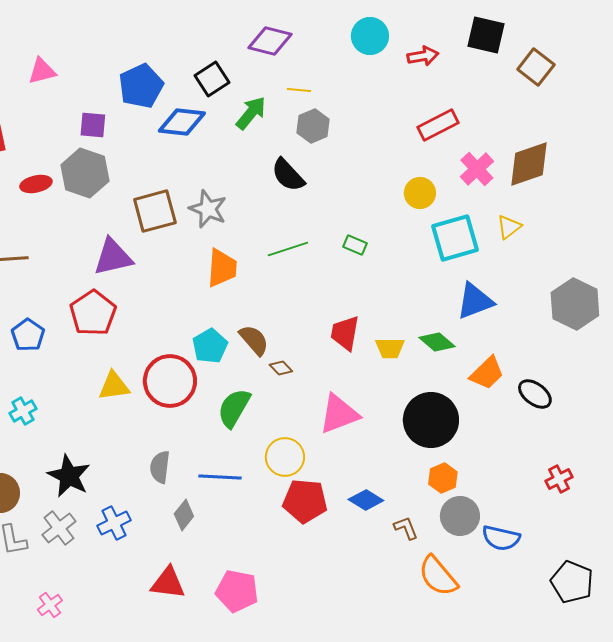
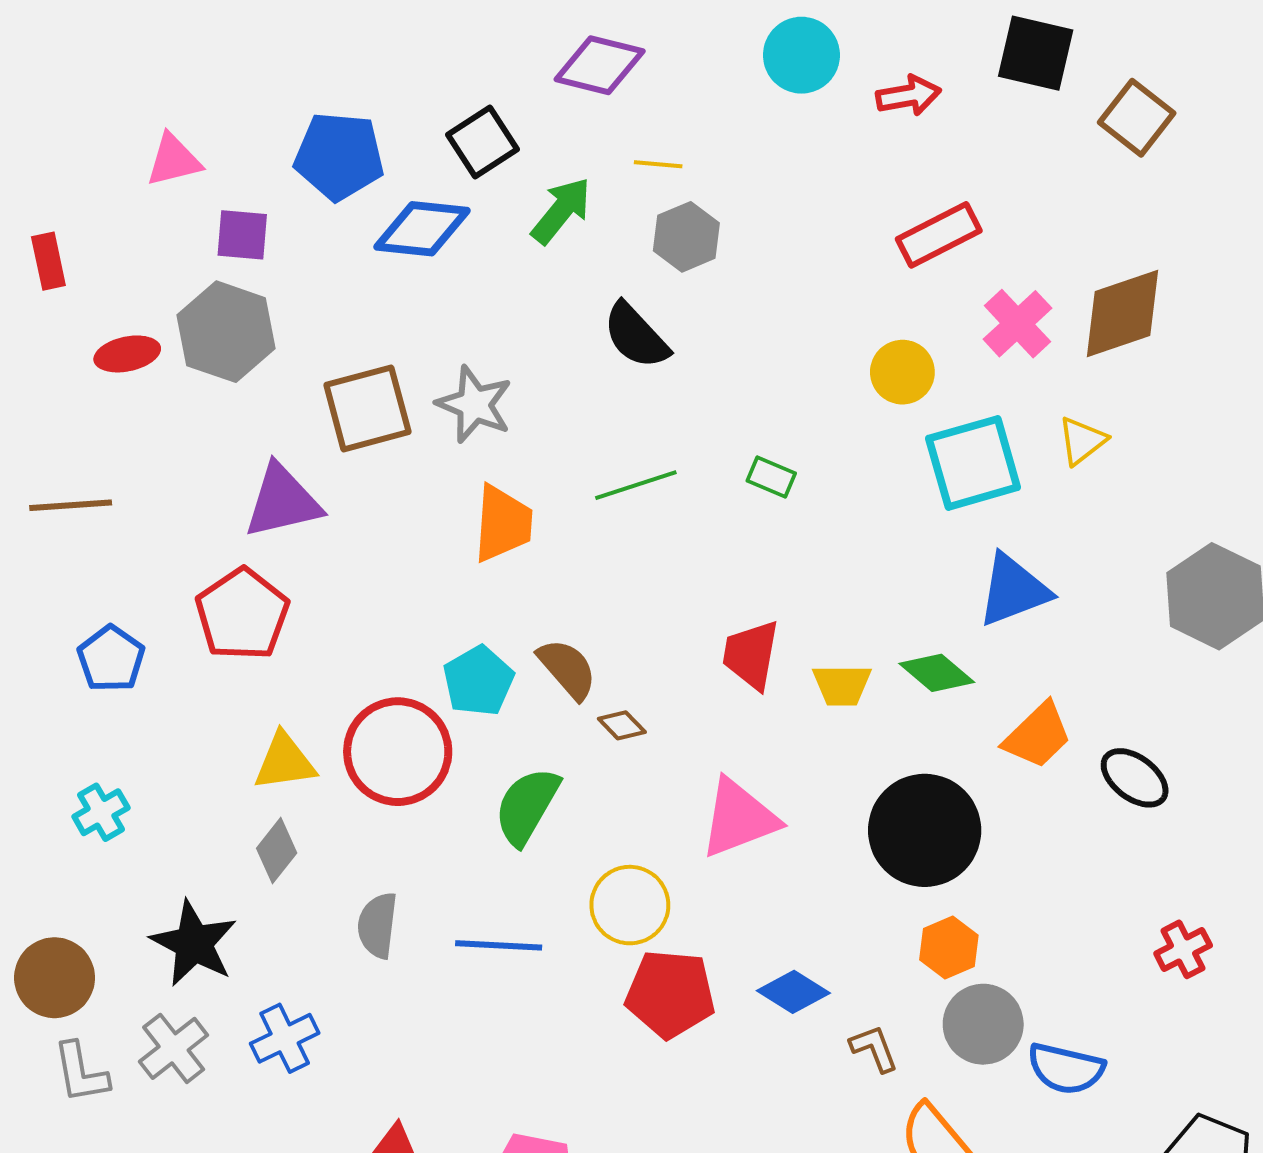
pink triangle: (42, 71) -> (174, 160), moved
blue pentagon: (141, 86) -> (339, 156), turned 30
gray diamond: (184, 515) -> (277, 851), moved

